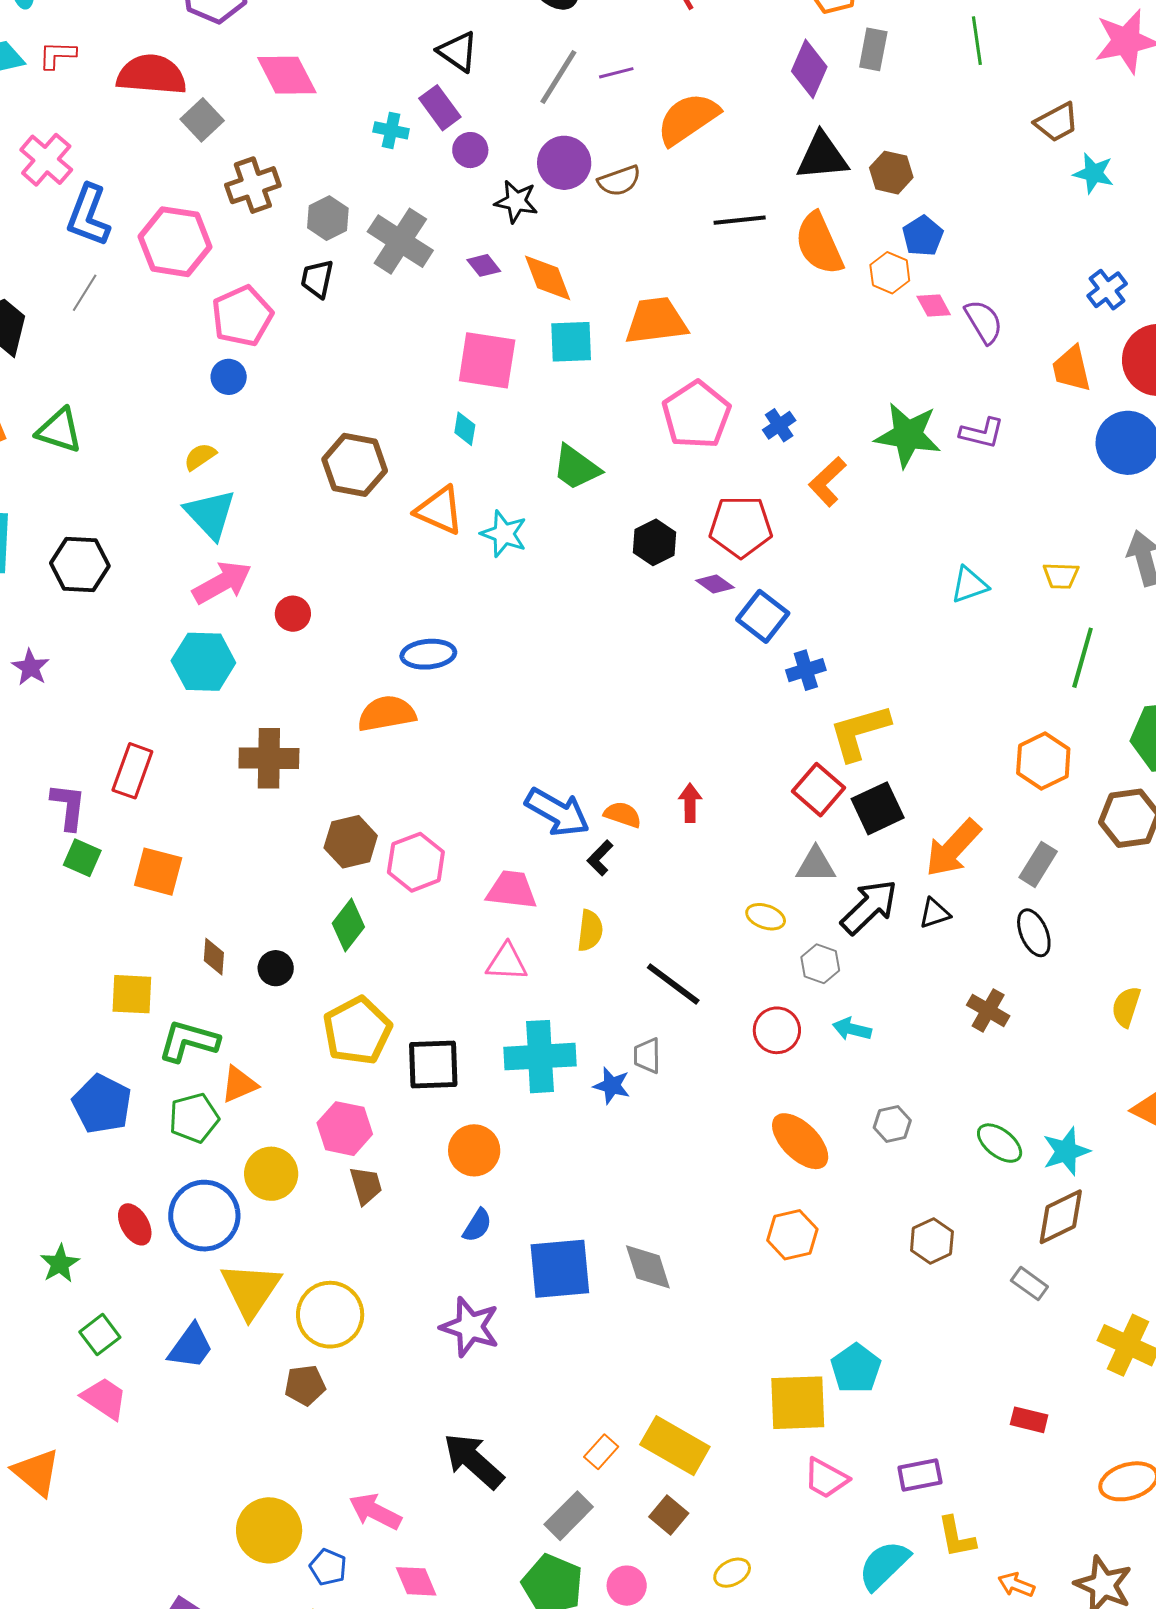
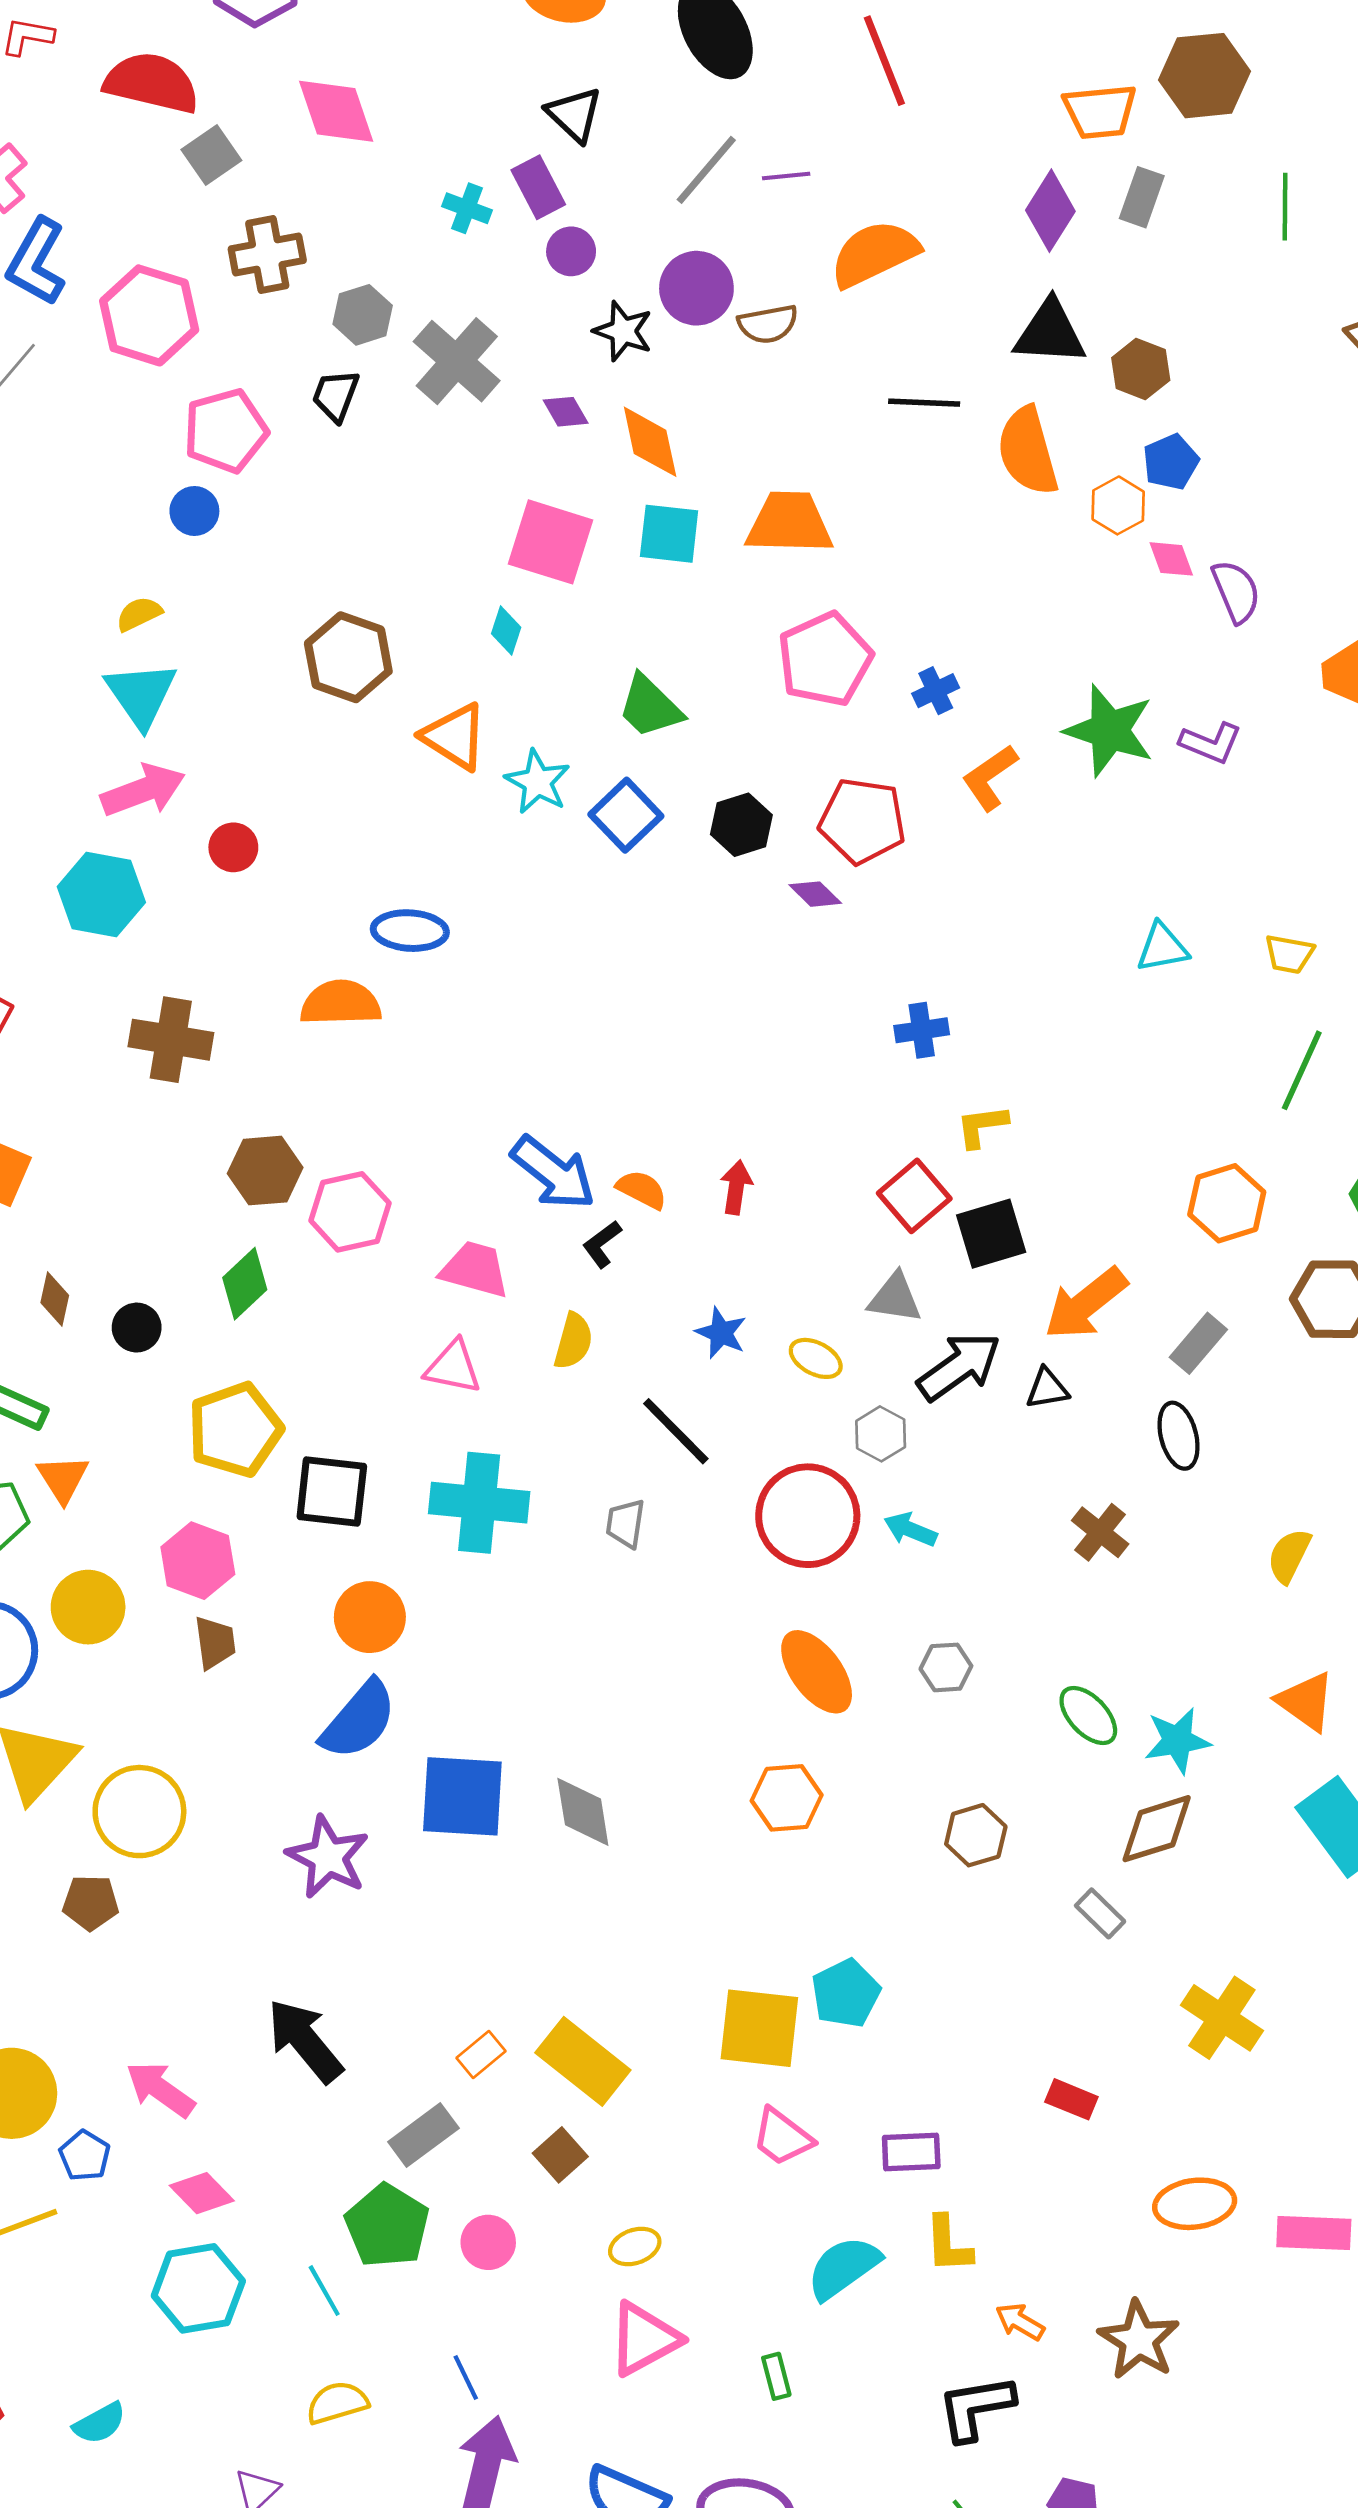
blue square: (763, 616) -> (626, 815), moved
yellow L-shape: (859, 732) -> (982, 1126), size x0.6
red circle: (777, 1030) -> (808, 1516), size x1.6
orange triangle: (239, 1084) -> (63, 1479), turned -48
blue star: (612, 1086) -> (721, 1333), moved
blue semicircle: (477, 1225) -> (359, 1720), size x1.8
pink diamond: (416, 1581) -> (202, 2193), turned -30

